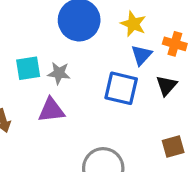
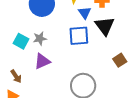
cyan square: (28, 68) -> (21, 41), turned -35
black triangle: (166, 86) -> (105, 26), size x1.5

